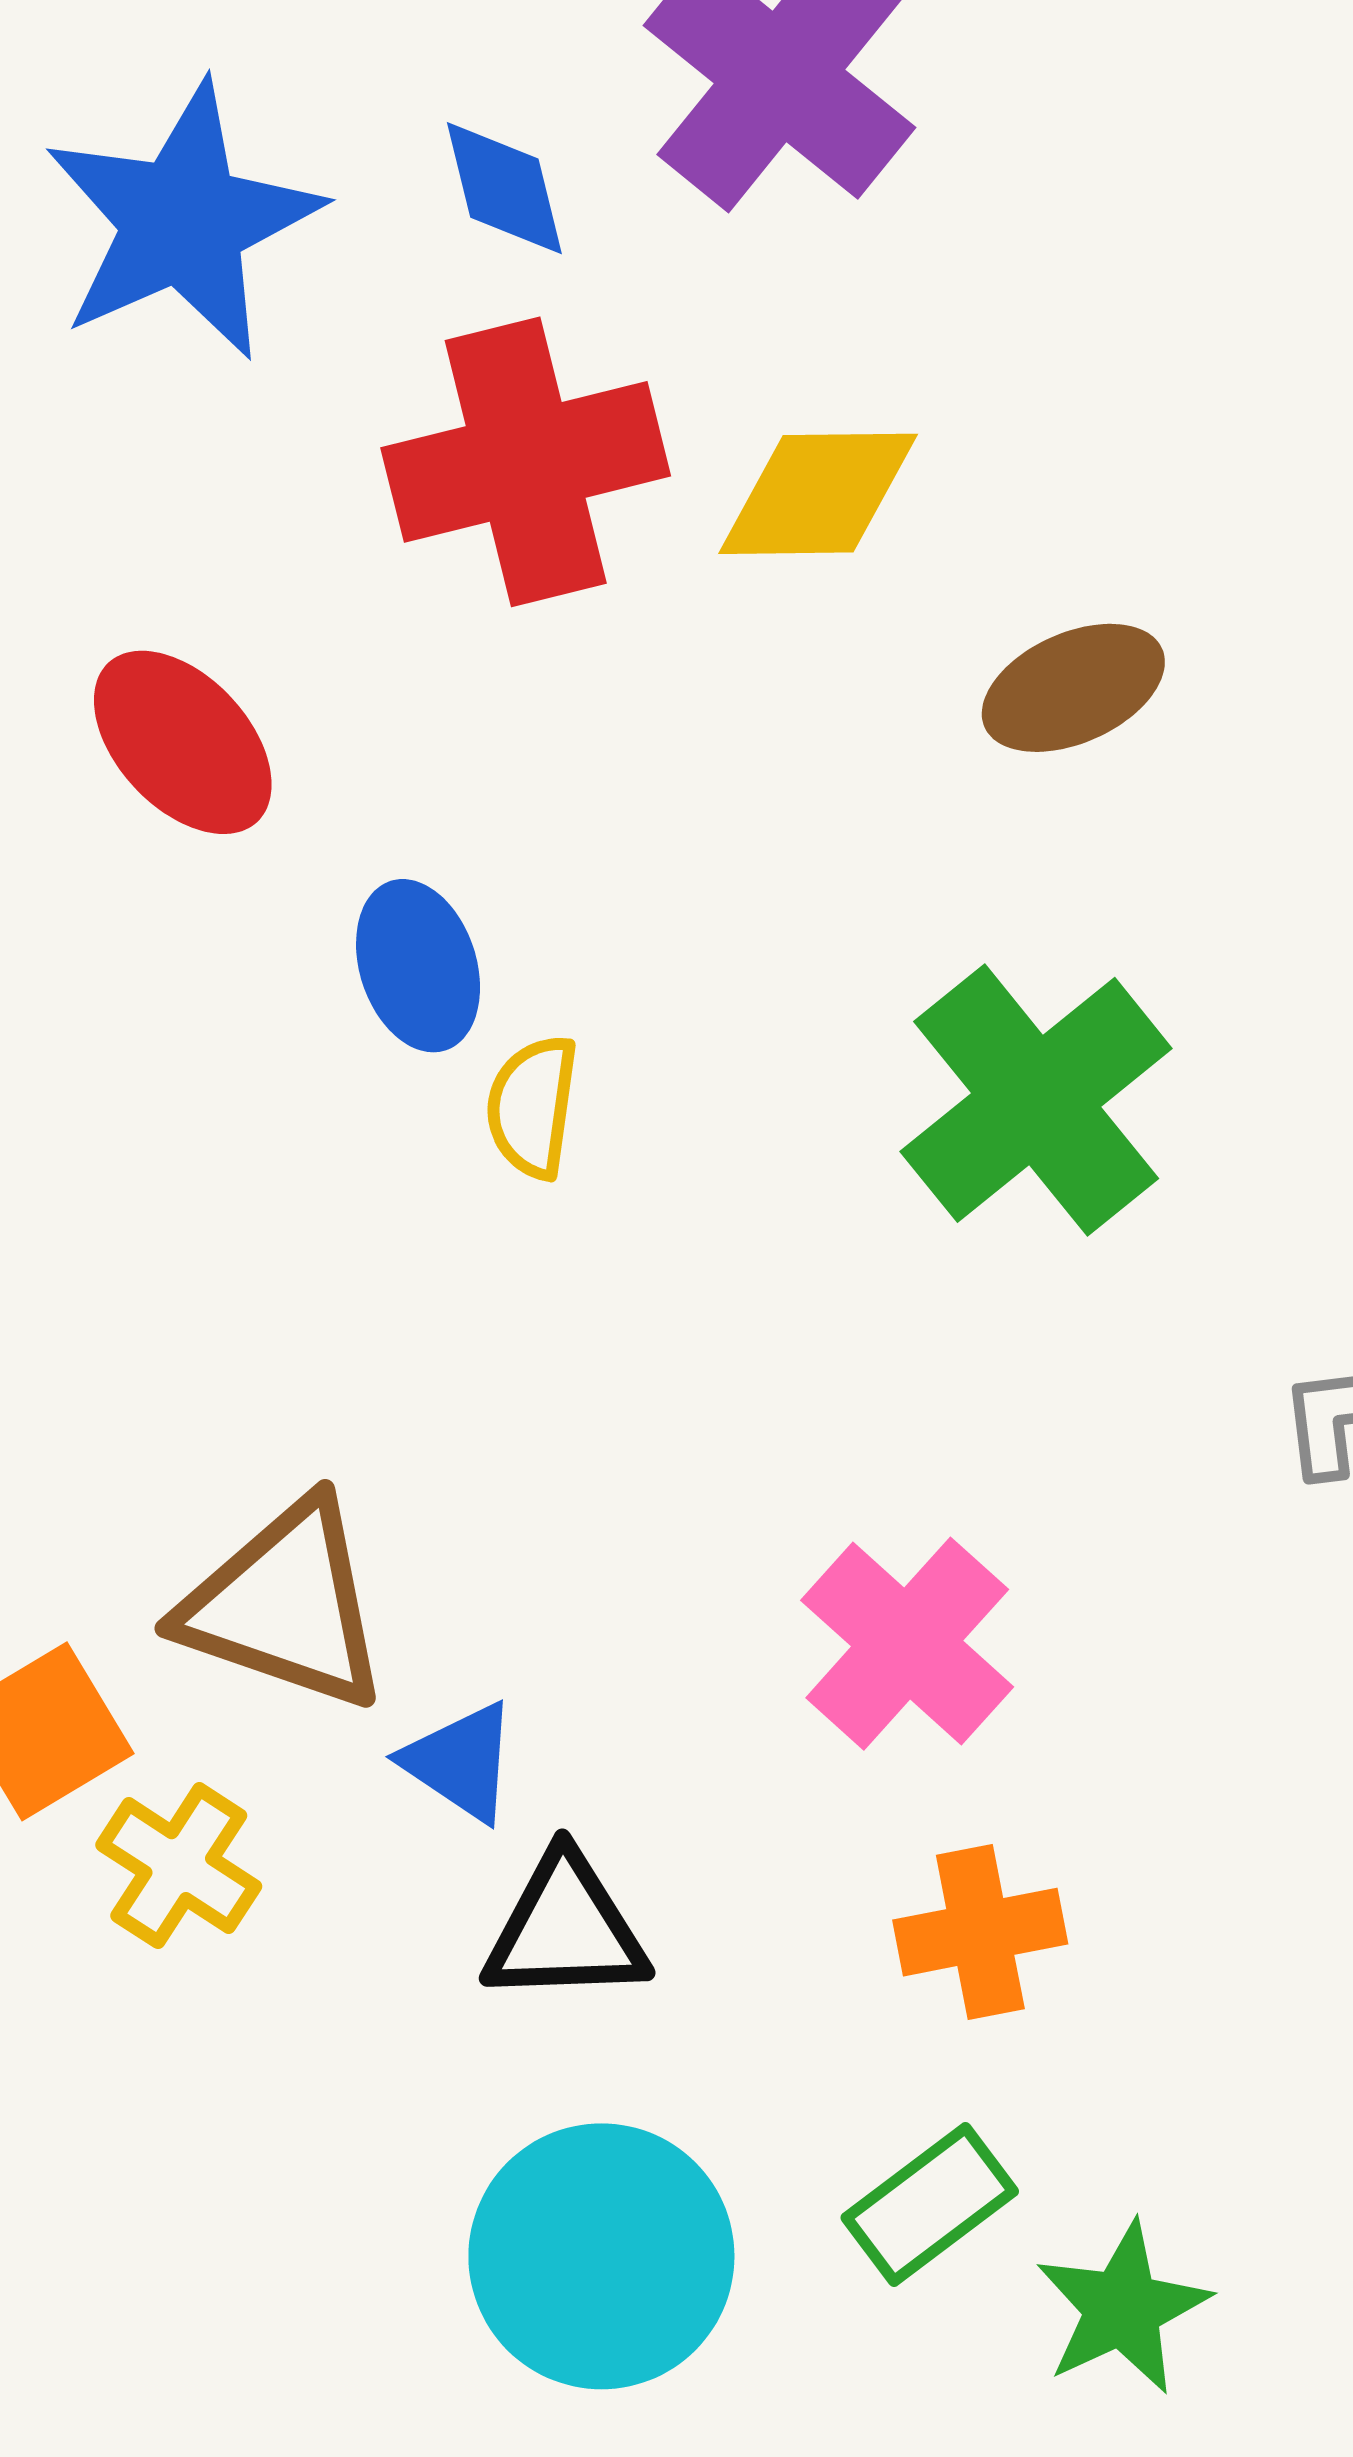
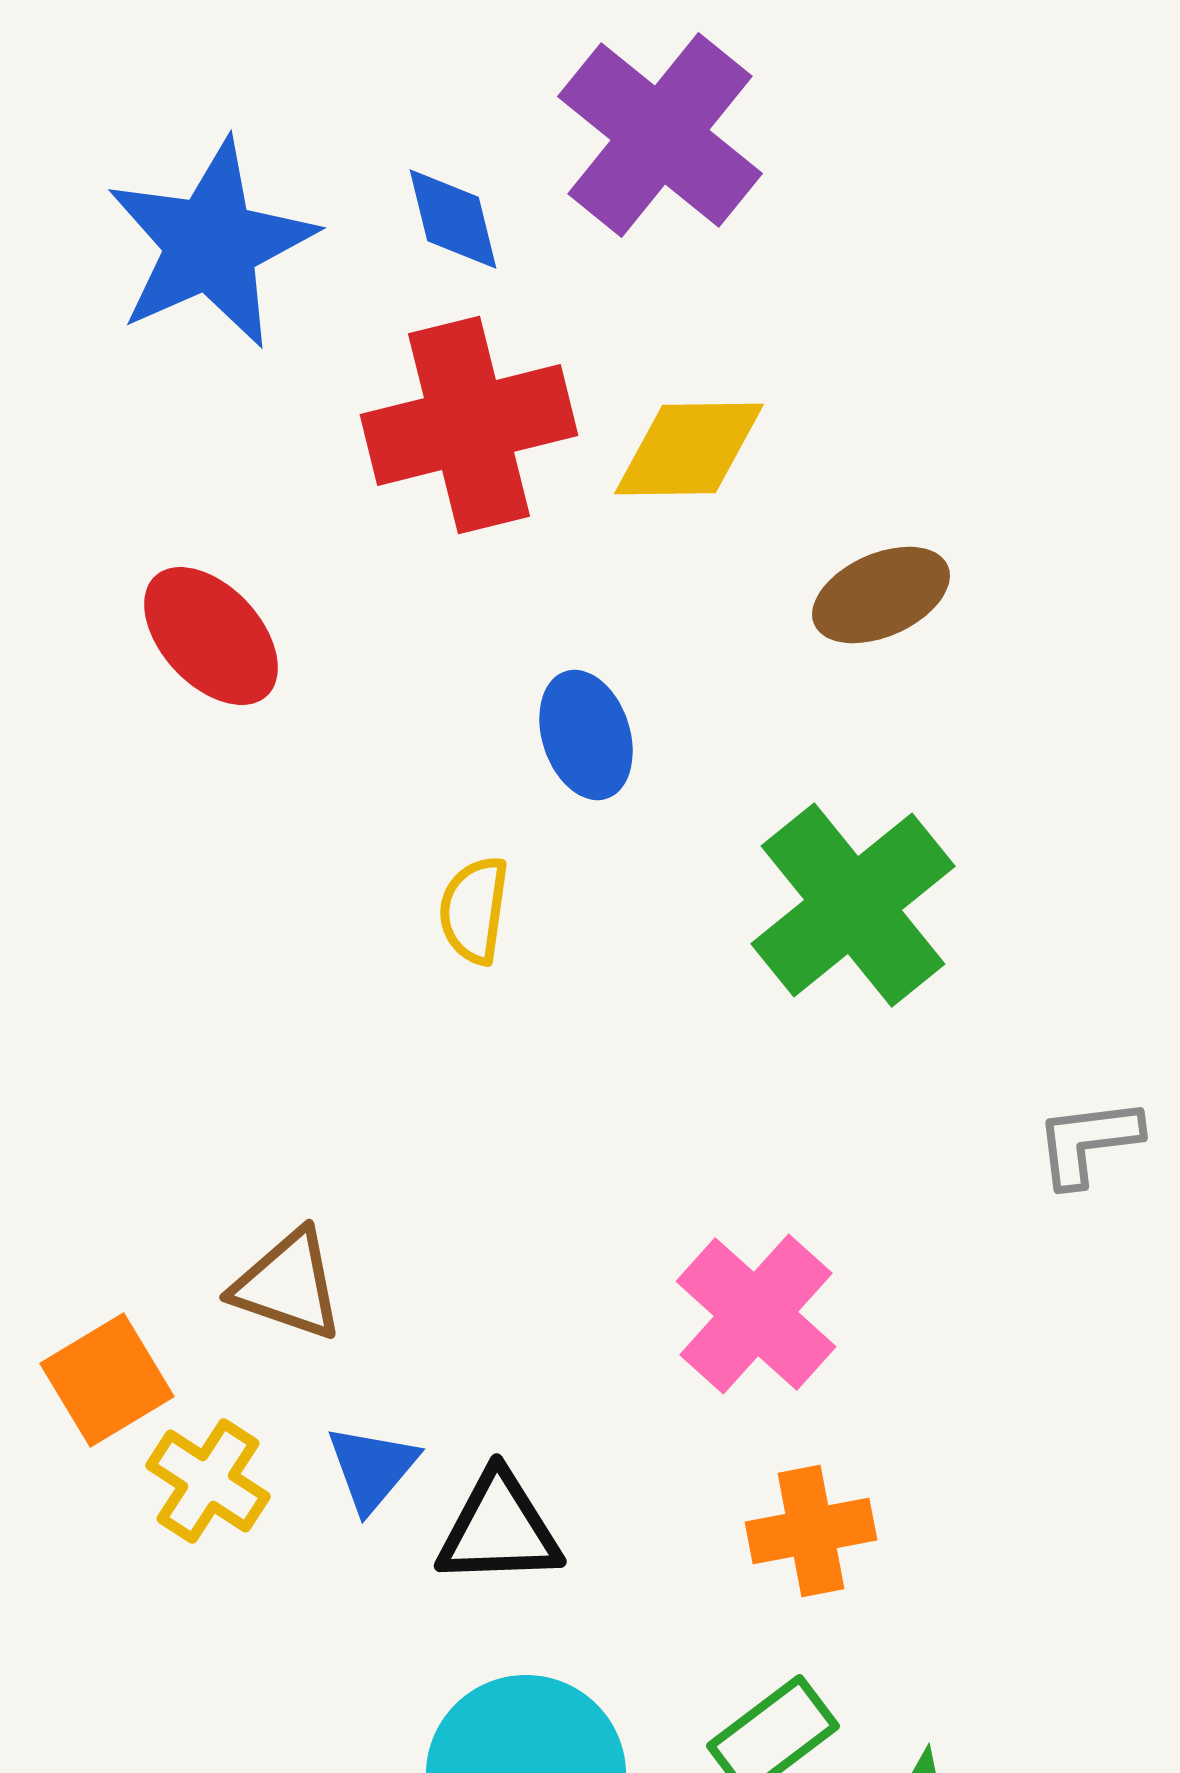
blue ellipse: (418, 966) -> (586, 735), moved
brown triangle: (285, 1605) -> (288, 1285), size x0.7
blue triangle: (461, 1762) -> (372, 1468), moved, turned 36

